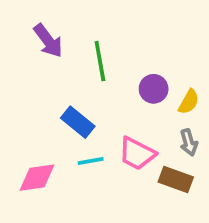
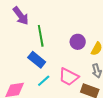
green line: (100, 61) -> (41, 36), moved
cyan line: (91, 161) -> (44, 81), turned -32

